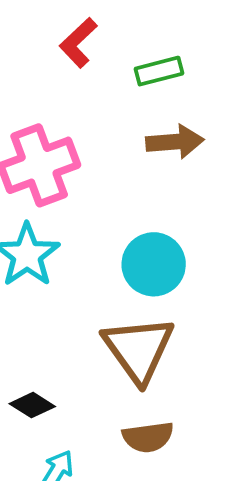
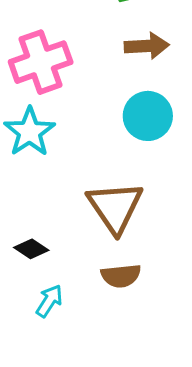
cyan circle: (154, 264) -> (148, 116), moved

